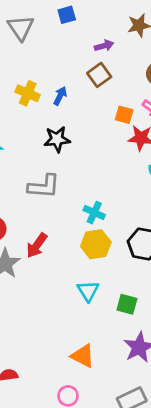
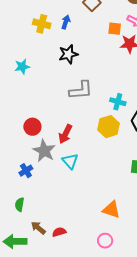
gray L-shape: (44, 186) -> (81, 90), moved
cyan cross: (94, 213) -> (118, 102), moved
cyan triangle: (88, 291) -> (70, 161), moved

